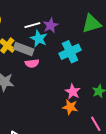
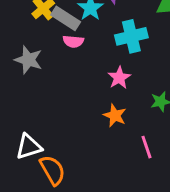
pink star: (73, 92) -> (119, 78), moved

